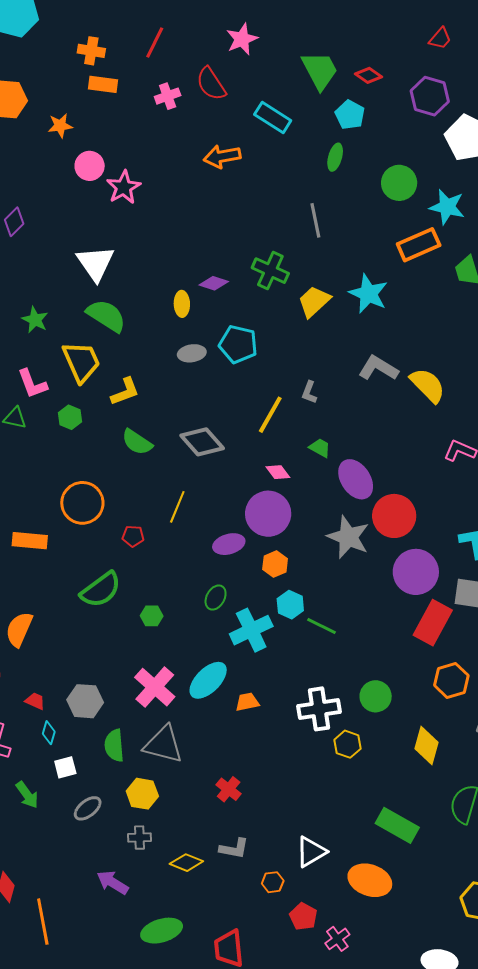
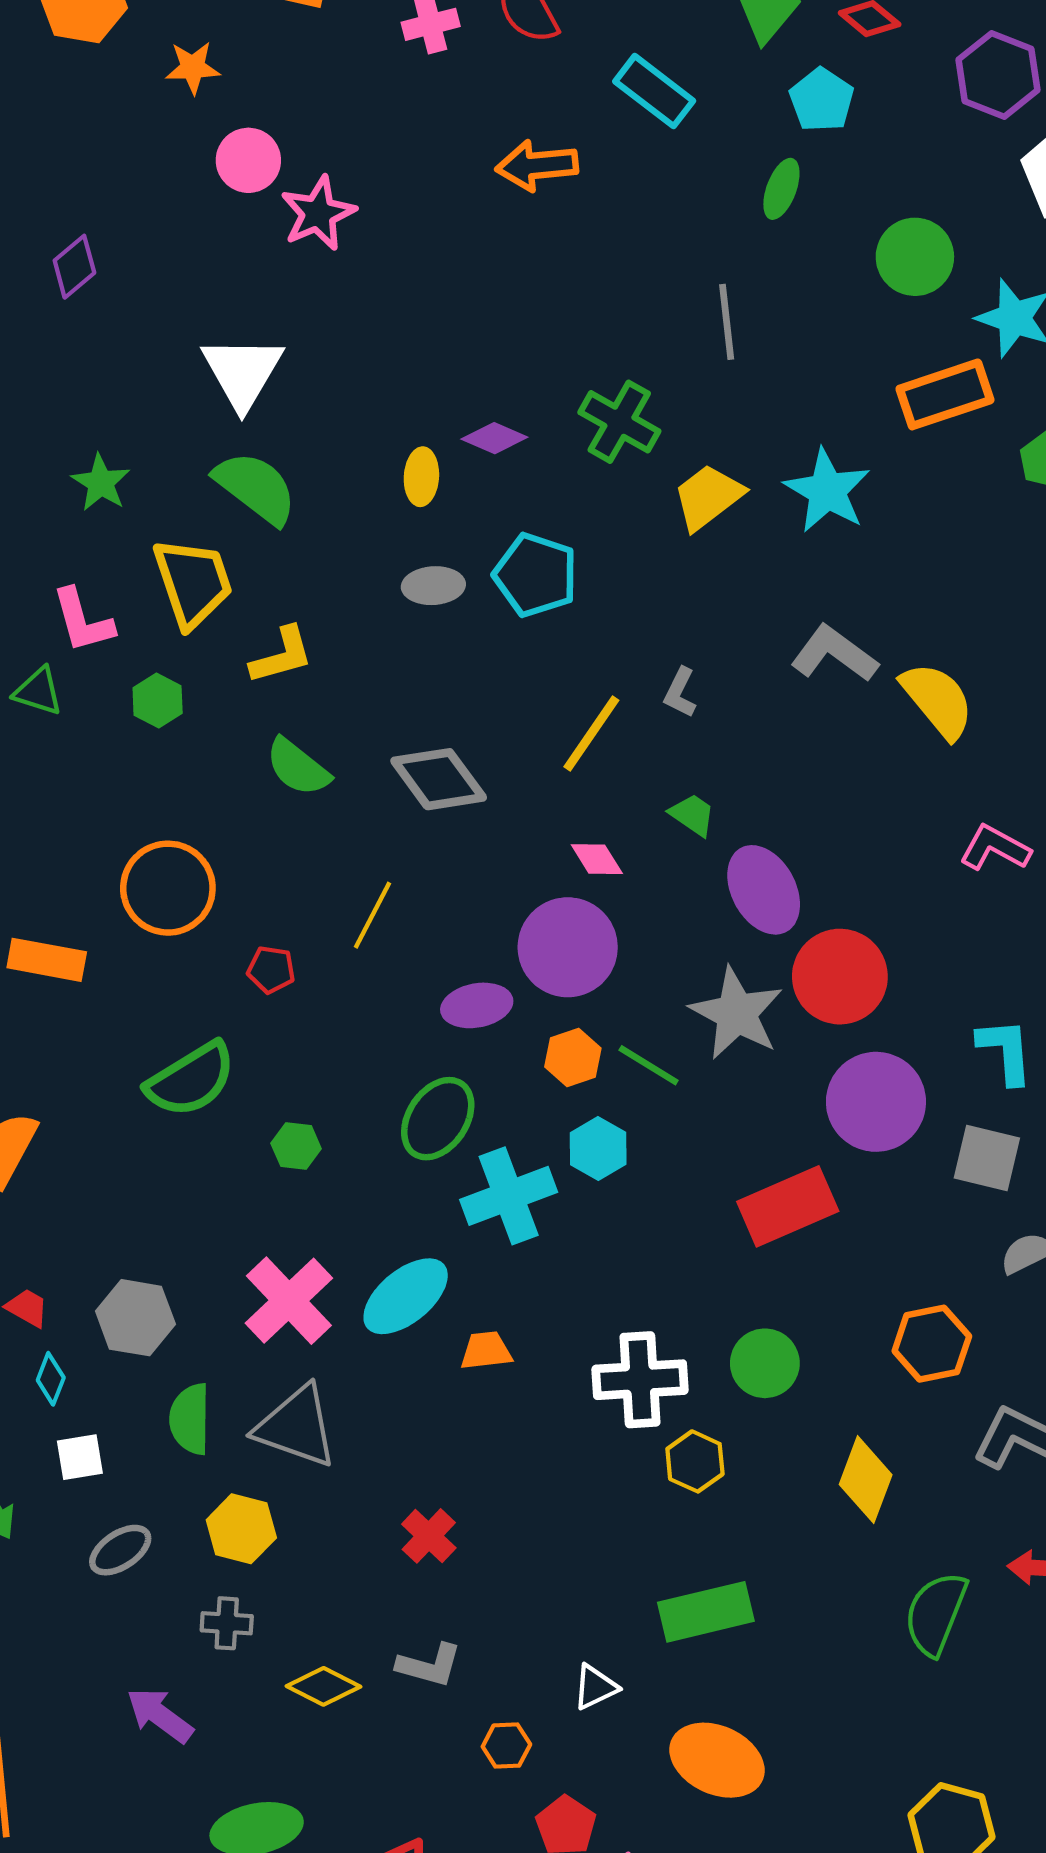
green ellipse: (216, 598) -> (438, 1119), size x1.5
red rectangle: (433, 623) -> (788, 1206), moved, turned 33
green line: (321, 626) -> (649, 1065), moved
green rectangle: (397, 825) -> (706, 1612), moved, turned -48
white triangle: (311, 852) -> (595, 1687), size x0.7

